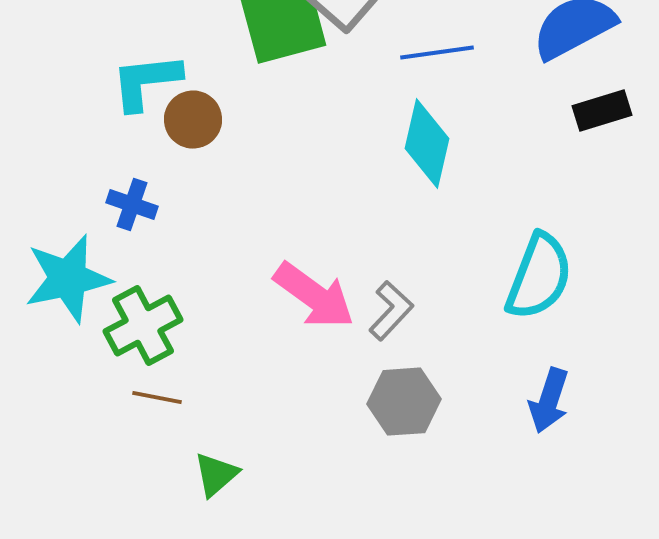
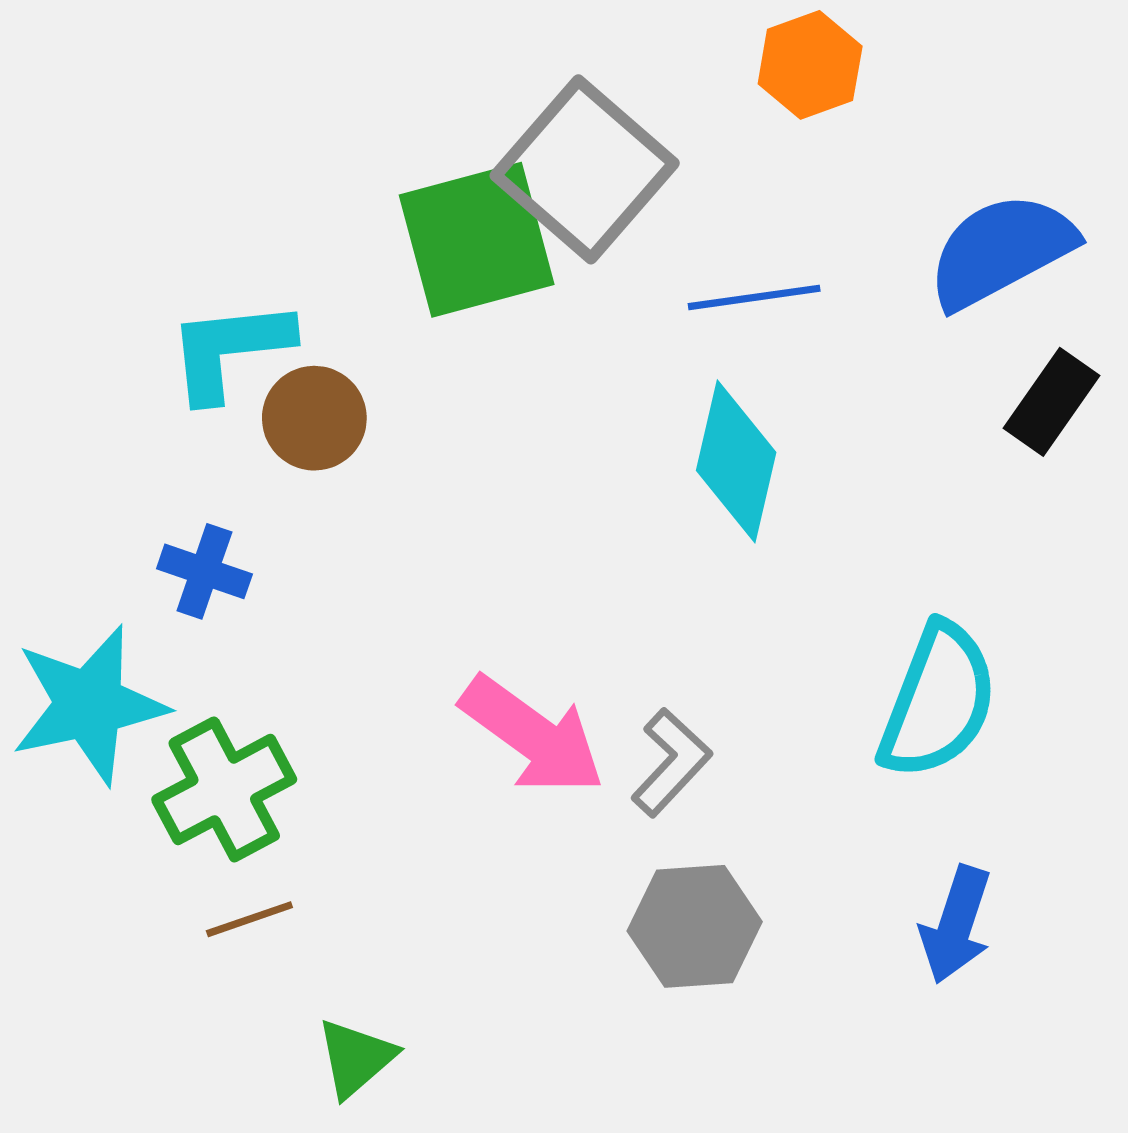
black rectangle: (602, 111) -> (1052, 402), turned -38
brown line: (157, 398) -> (249, 919), turned -30

